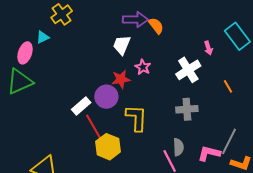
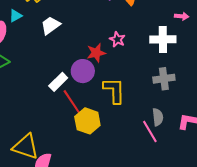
white trapezoid: (122, 45) -> (50, 25), moved, turned 35
pink arrow: (208, 48) -> (182, 16), turned -64
white cross: (188, 70) -> (163, 39), turned 35

